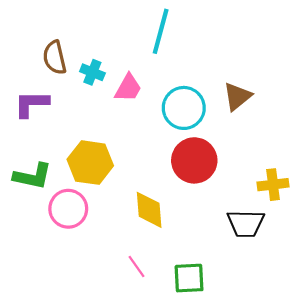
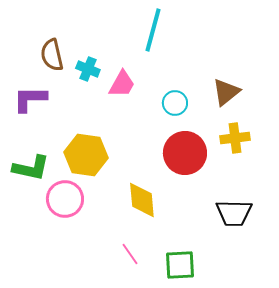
cyan circle: (184, 108) -> (175, 103), size x0.6
yellow cross: (273, 185) -> (235, 138), moved

